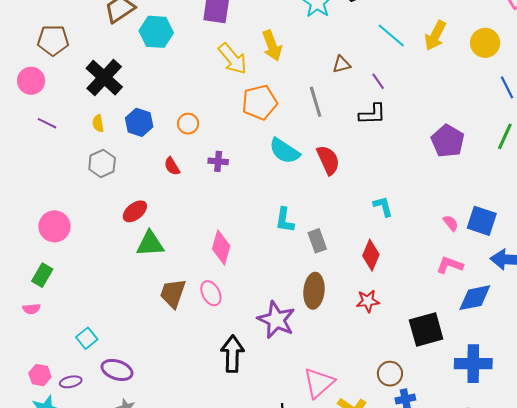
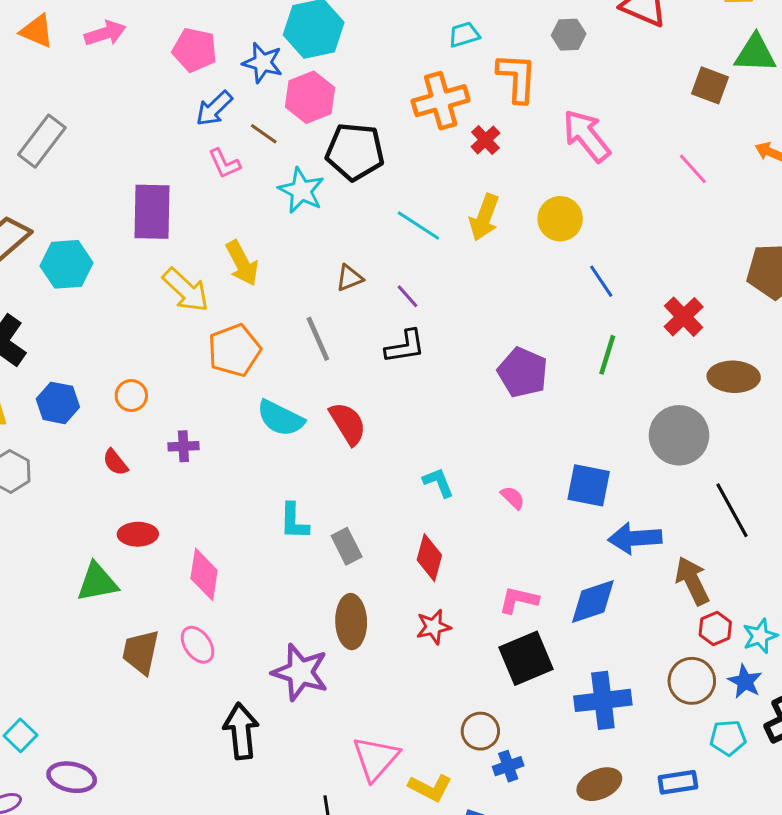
red ellipse: (135, 211) -> (138, 534), moved, turned 45
pink semicircle: (451, 223) -> (513, 498), moved
pink L-shape: (450, 265) -> (519, 600), moved

